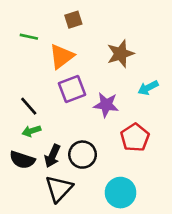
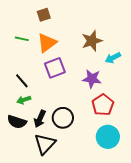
brown square: (73, 20) -> (44, 15), moved
green line: (29, 37) -> (22, 39), moved
cyan arrow: (148, 88) -> (113, 58), moved
purple star: (106, 105) -> (92, 79), moved
cyan circle: (121, 193) -> (108, 137), moved

